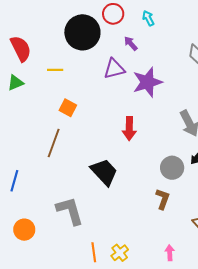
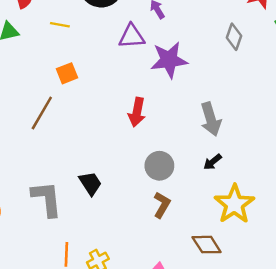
orange square: (68, 108) -> (67, 73), turned 30
gray circle: (172, 168) -> (159, 166), moved
black trapezoid: (104, 172) -> (90, 183), moved, size x0.7

